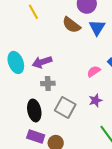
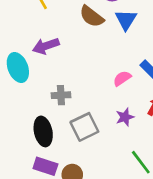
purple arrow: (42, 62) -> (46, 46), moved
gray square: (65, 107) -> (84, 127), turned 35

